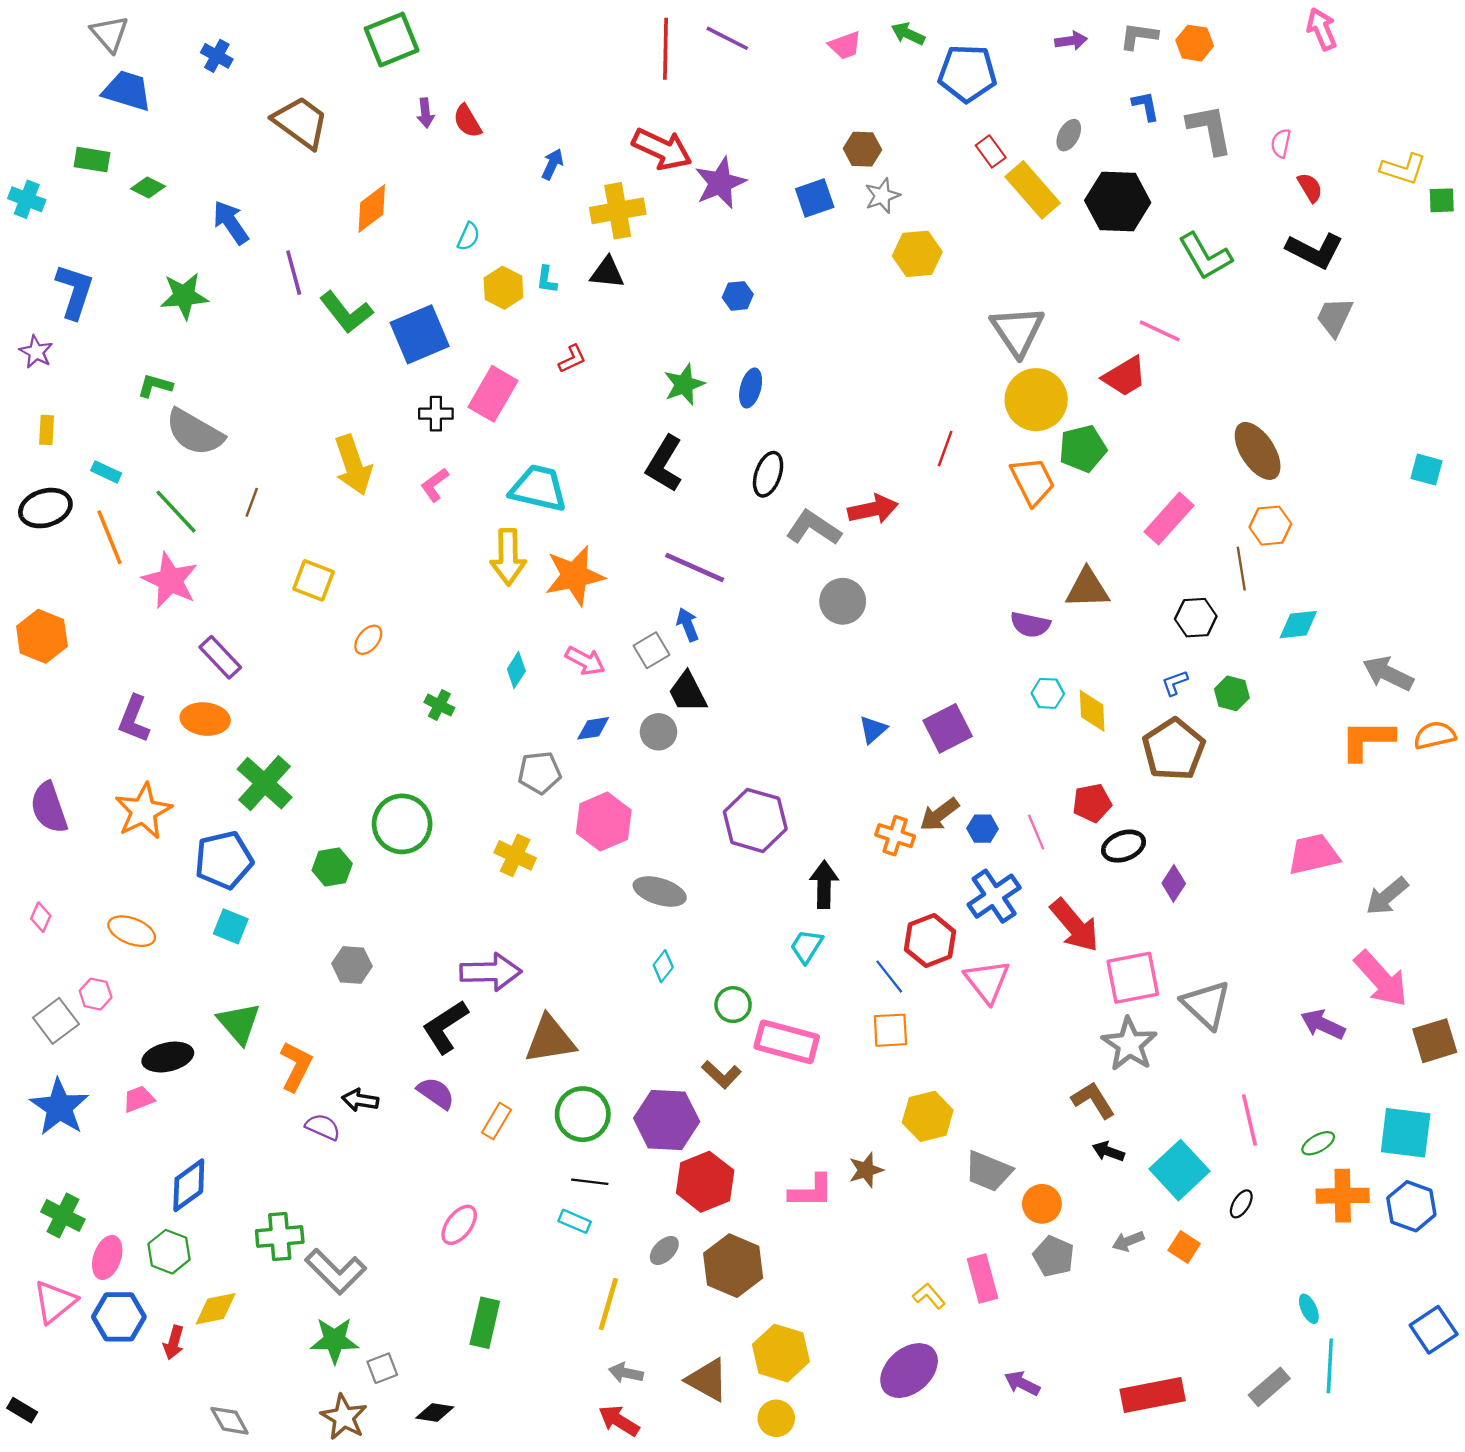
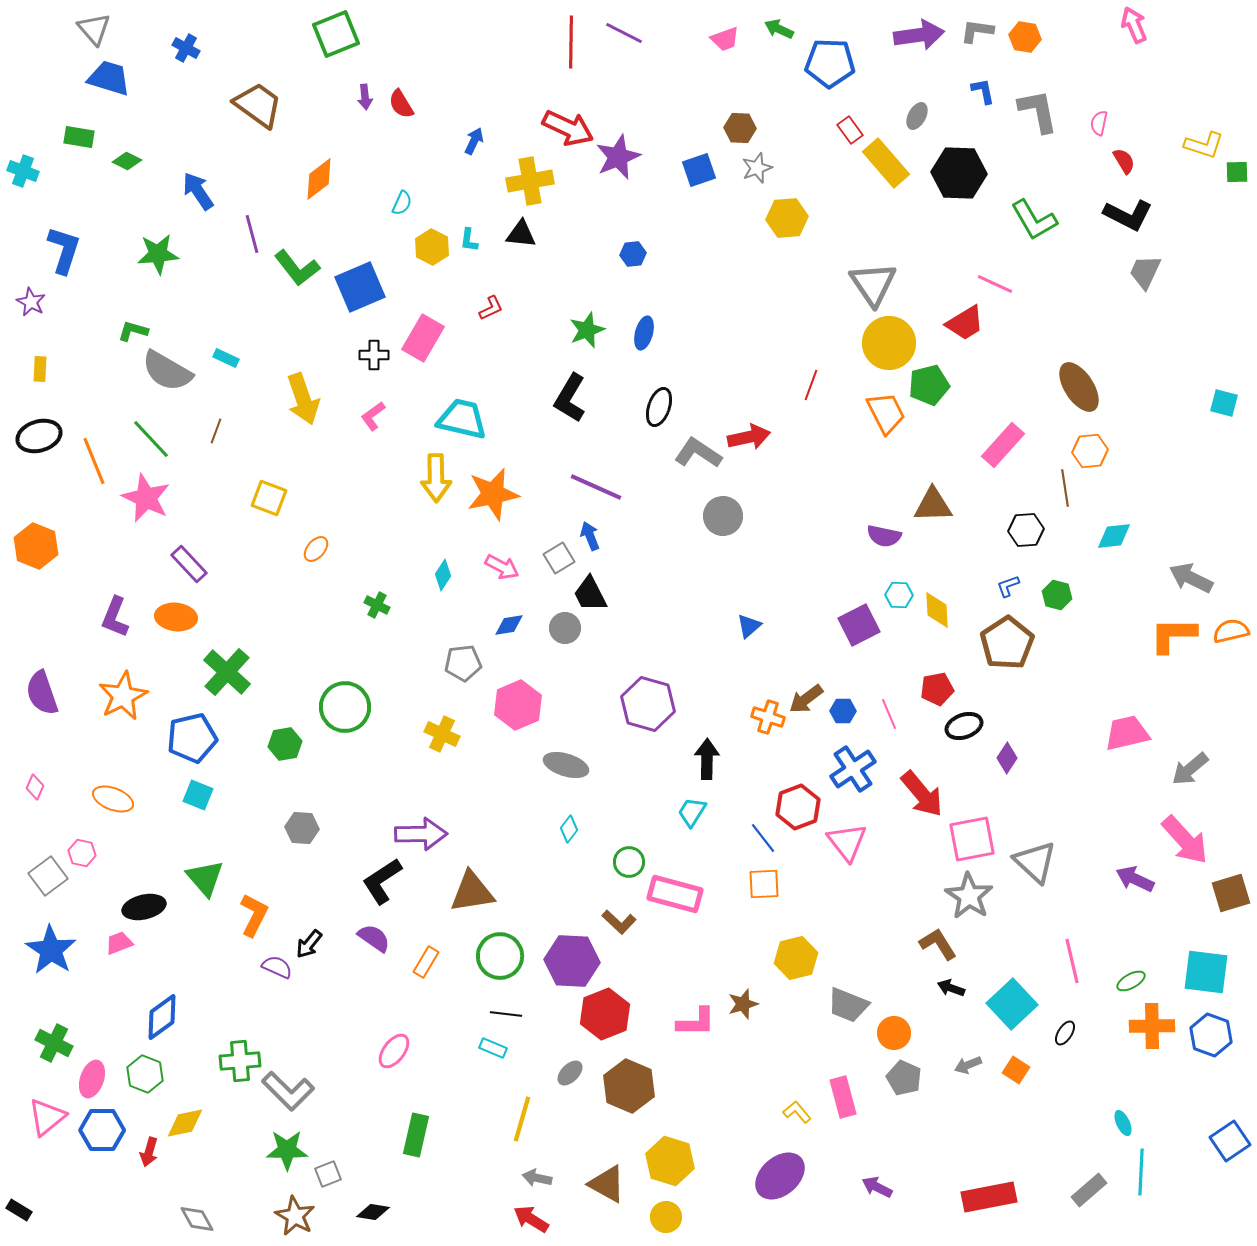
purple arrow: (1071, 41) -> (919, 35), size x1.8
cyan rectangle: (106, 472) -> (226, 358), moved
purple square: (948, 728) -> (859, 625), moved
black arrow: (360, 1100) -> (309, 944), turned -60

